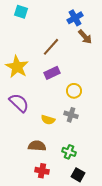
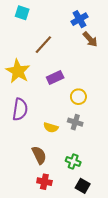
brown line: (51, 47) -> (43, 45), moved
purple semicircle: (19, 103) -> (20, 109), turned 55
brown semicircle: (37, 146) -> (39, 155), turned 60

